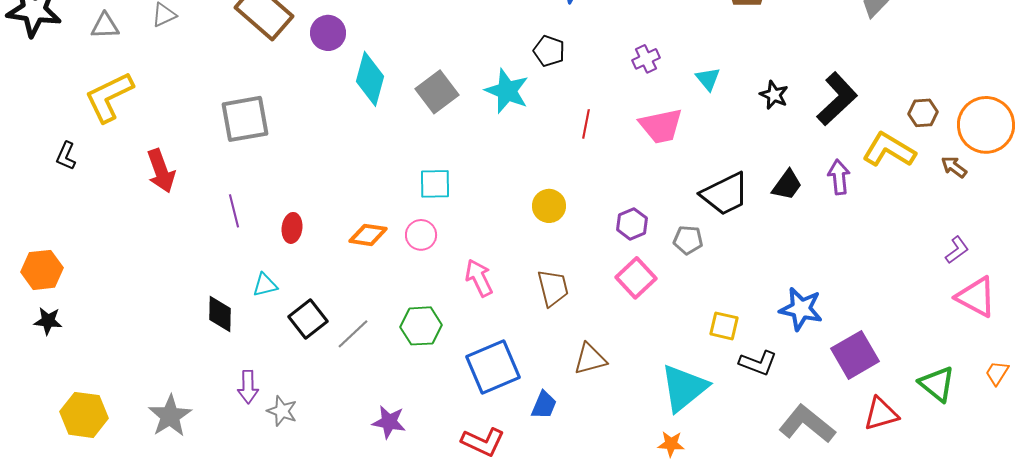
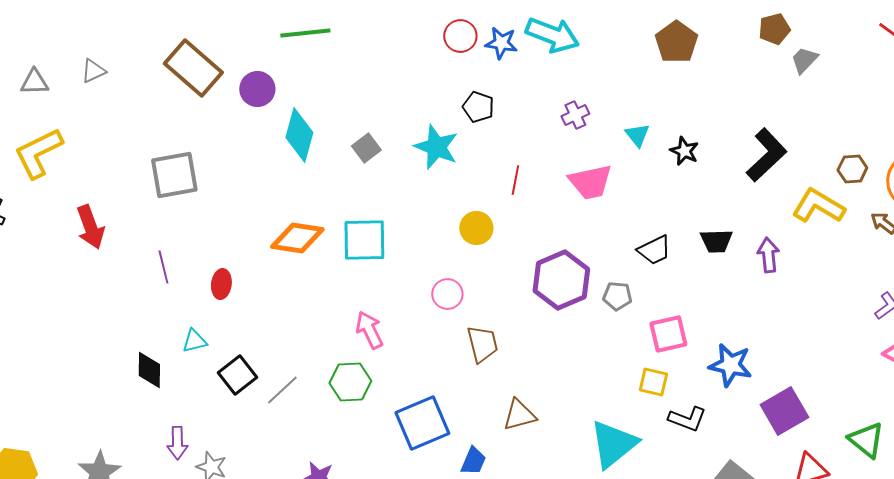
gray square: (437, 92) -> (366, 148), size x0.7
black star: (774, 95) -> (684, 151), moved
purple arrow: (839, 177) -> (768, 255), moved
cyan square: (435, 184) -> (364, 240), size x1.4
black trapezoid: (787, 185) -> (716, 241), turned 52
black trapezoid: (725, 194) -> (654, 250), size x0.7
yellow circle: (549, 206) -> (476, 228), moved
purple hexagon: (632, 224) -> (561, 280), size x1.8
orange diamond: (368, 235) -> (297, 238), moved, size x1.4
pink circle: (421, 235) -> (447, 294), moved
pink arrow: (479, 278) -> (369, 330), moved
pink square: (636, 278) -> (668, 334), moved, turned 30

